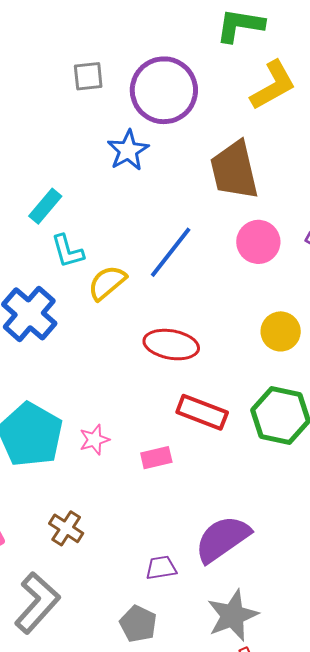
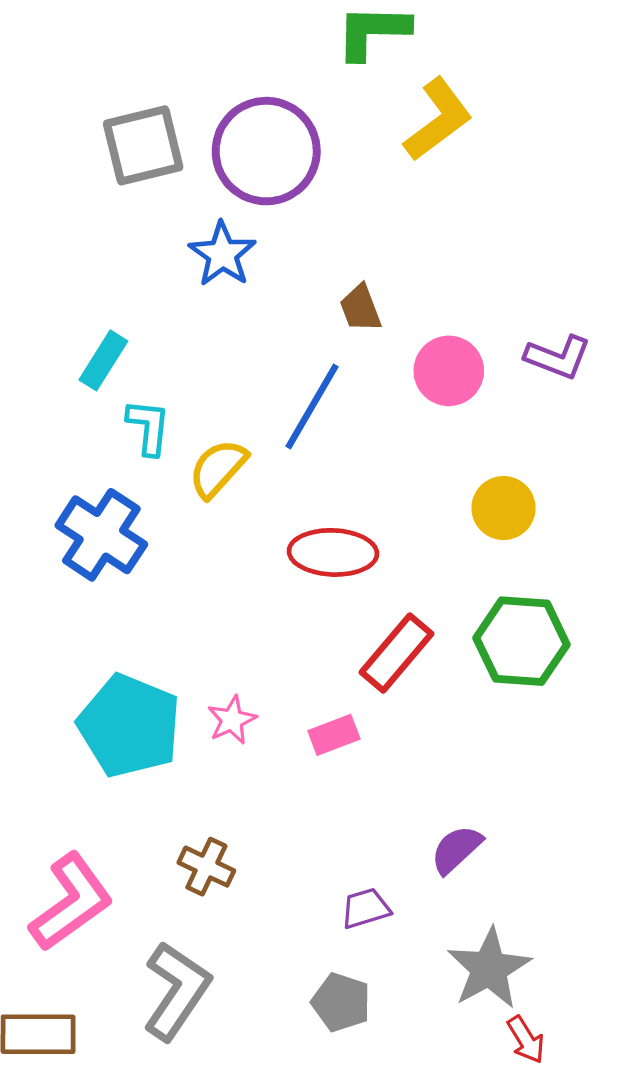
gray square: (88, 76) -> (143, 145), size x1.6
brown trapezoid: (234, 170) -> (360, 308), moved, size x0.5
cyan L-shape: (68, 251) -> (148, 427), turned -150
red rectangle: (202, 412) -> (396, 653), turned -63
purple semicircle: (222, 539) -> (456, 849), size x0.6

